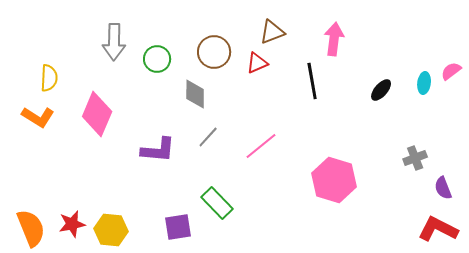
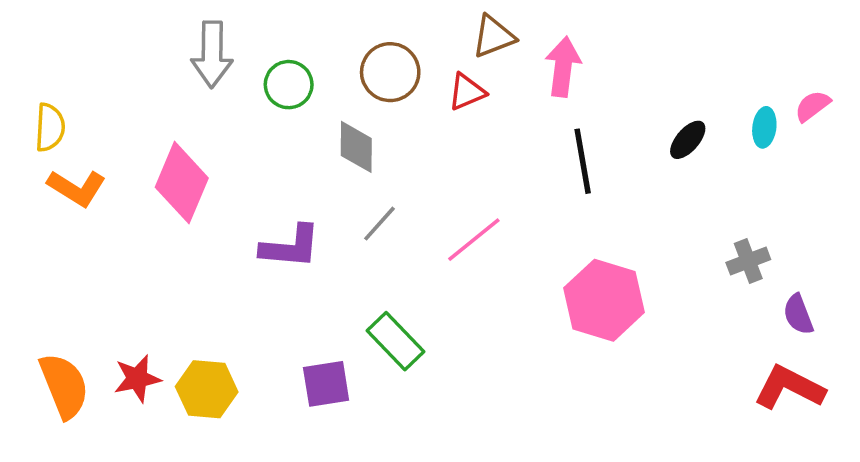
pink arrow: (334, 39) -> (563, 67), moved
yellow semicircle: (49, 78) -> (50, 127), moved
black line: (312, 81) -> (583, 161), moved

